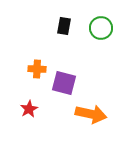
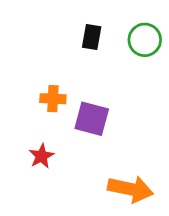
orange arrow: (91, 114) -> (130, 189), moved

